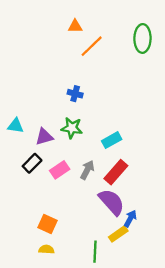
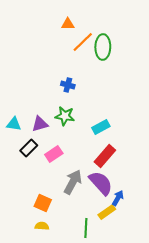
green ellipse: (142, 38) -> (103, 47), moved
cyan triangle: (15, 126) -> (14, 124), moved
gray arrow: (87, 170) -> (73, 182), moved, size x1.4

